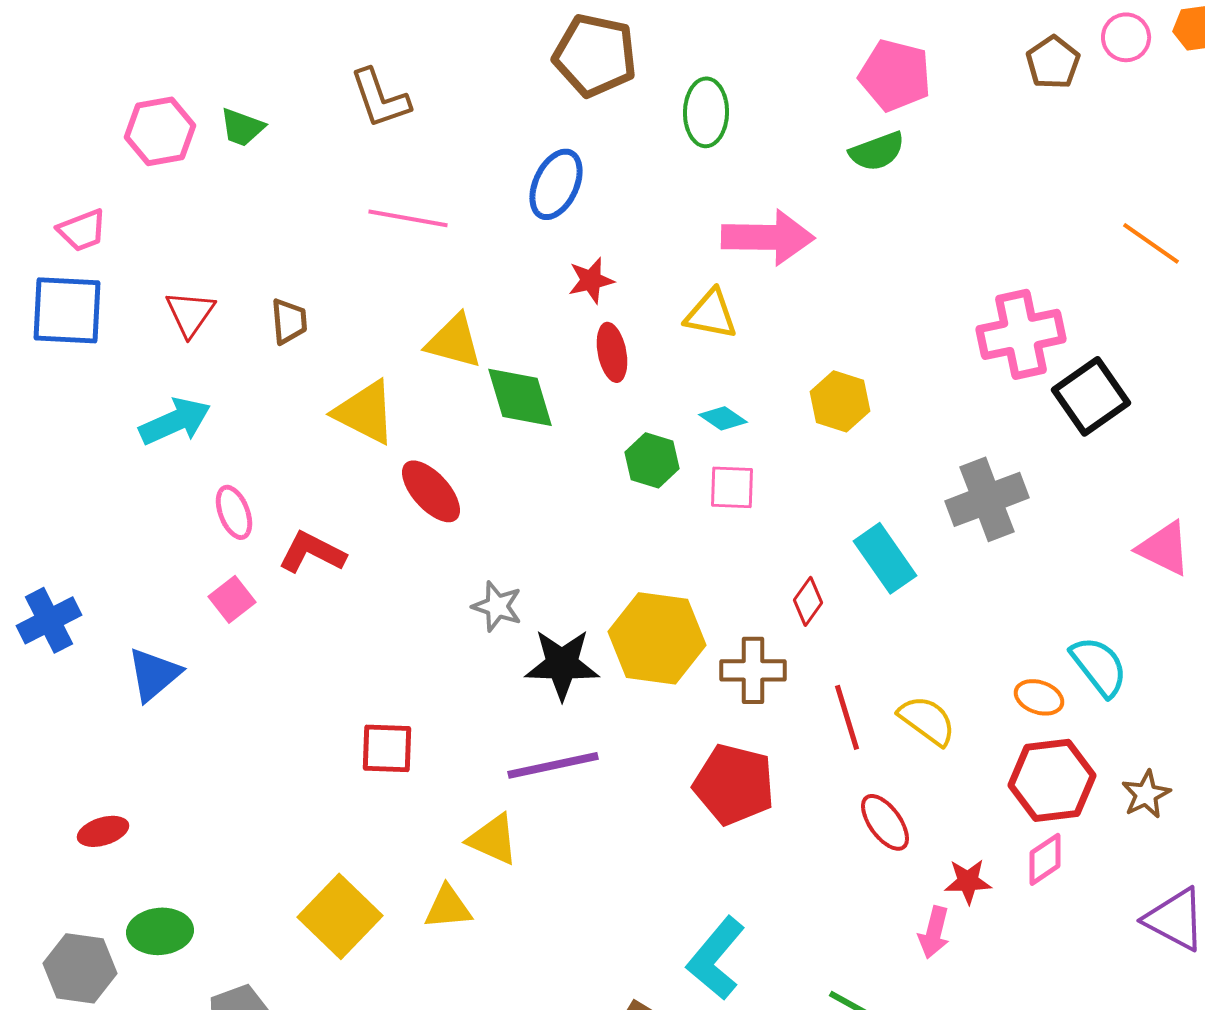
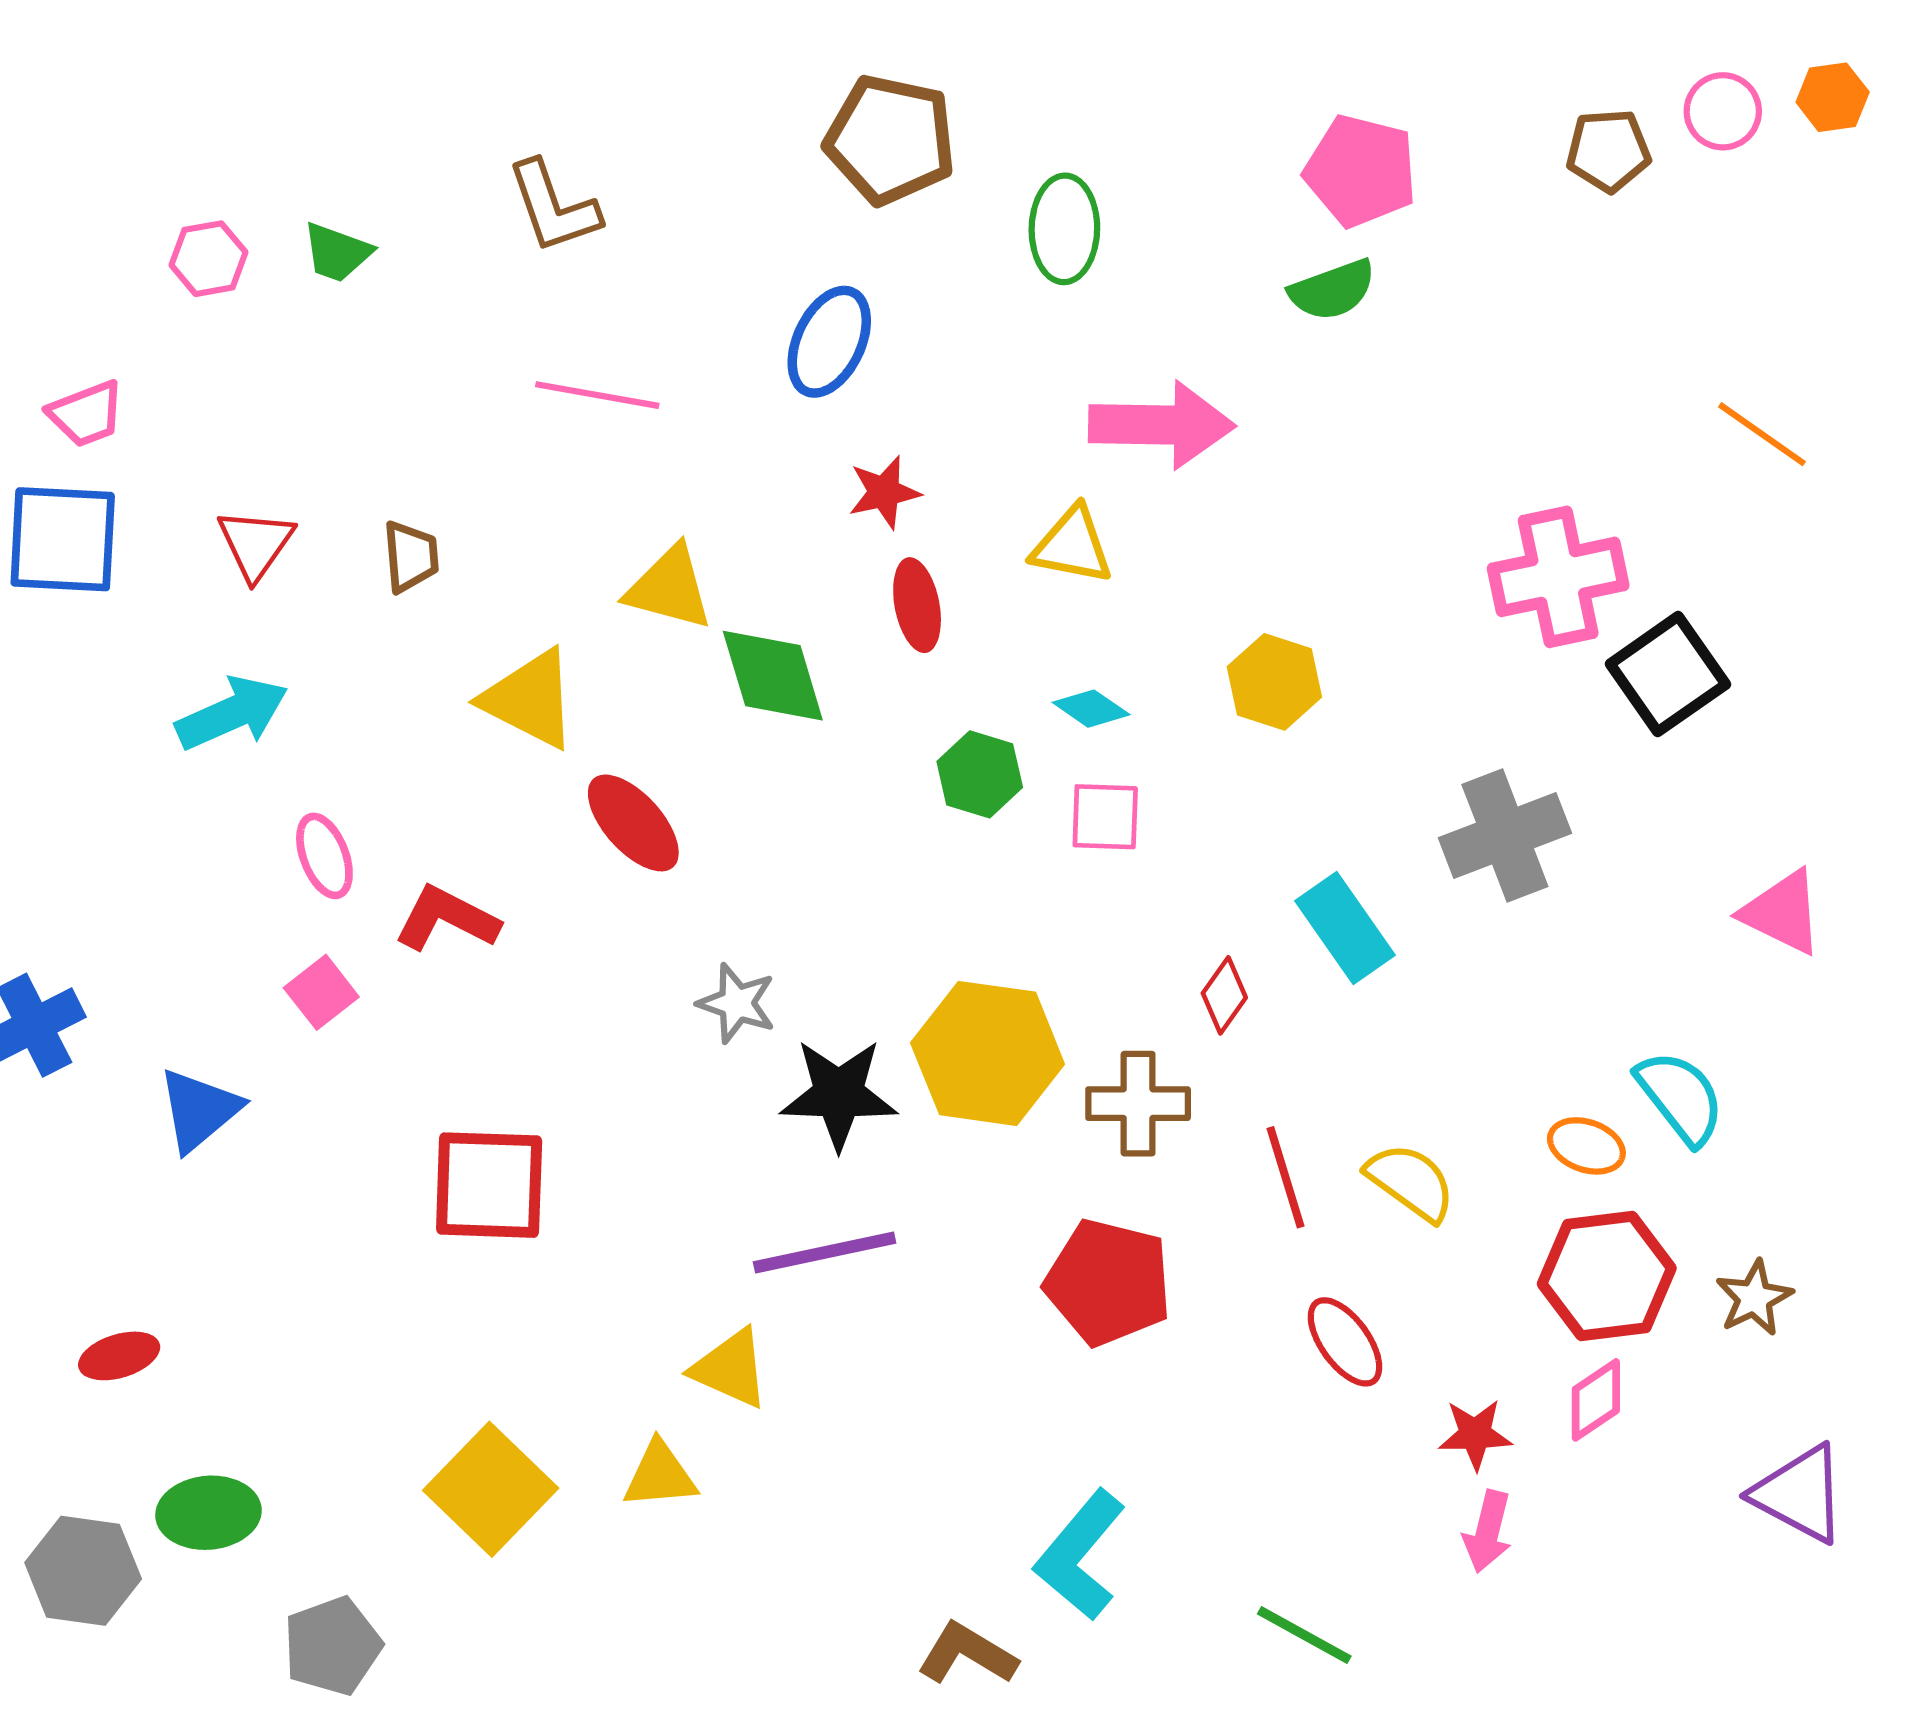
brown pentagon: (1053, 62) -> (1608, 150), turned 30
pink hexagon: (160, 131) -> (208, 259), size x0.7
red square: (387, 748) -> (489, 1185), moved, size x1.4
pink arrow: (934, 932) -> (1488, 1532), moved

